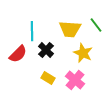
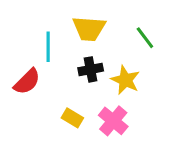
yellow trapezoid: (70, 29) -> (89, 29), moved
black cross: (46, 50) -> (91, 69), moved, turned 35

